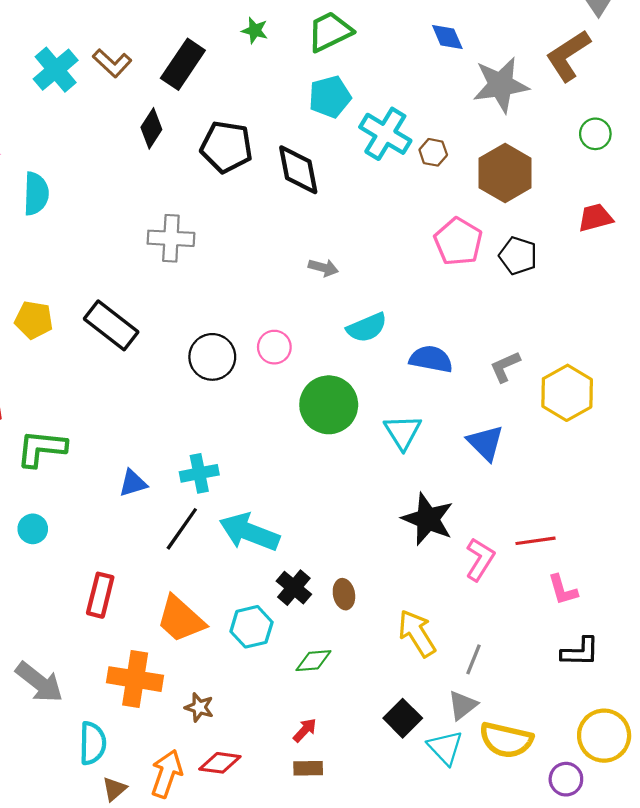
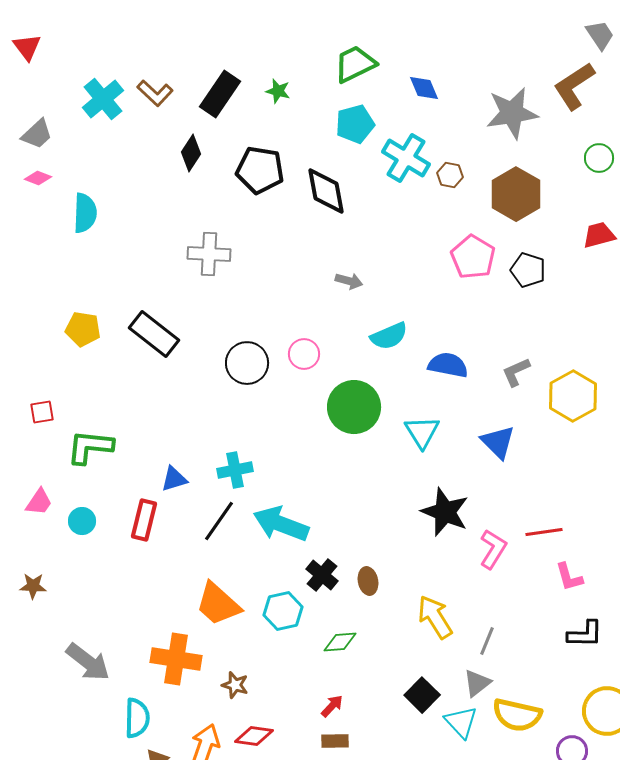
green star: (255, 30) -> (278, 91), moved
blue diamond: (447, 37) -> (424, 88), moved
red rectangle: (100, 595) -> (144, 520), moved

